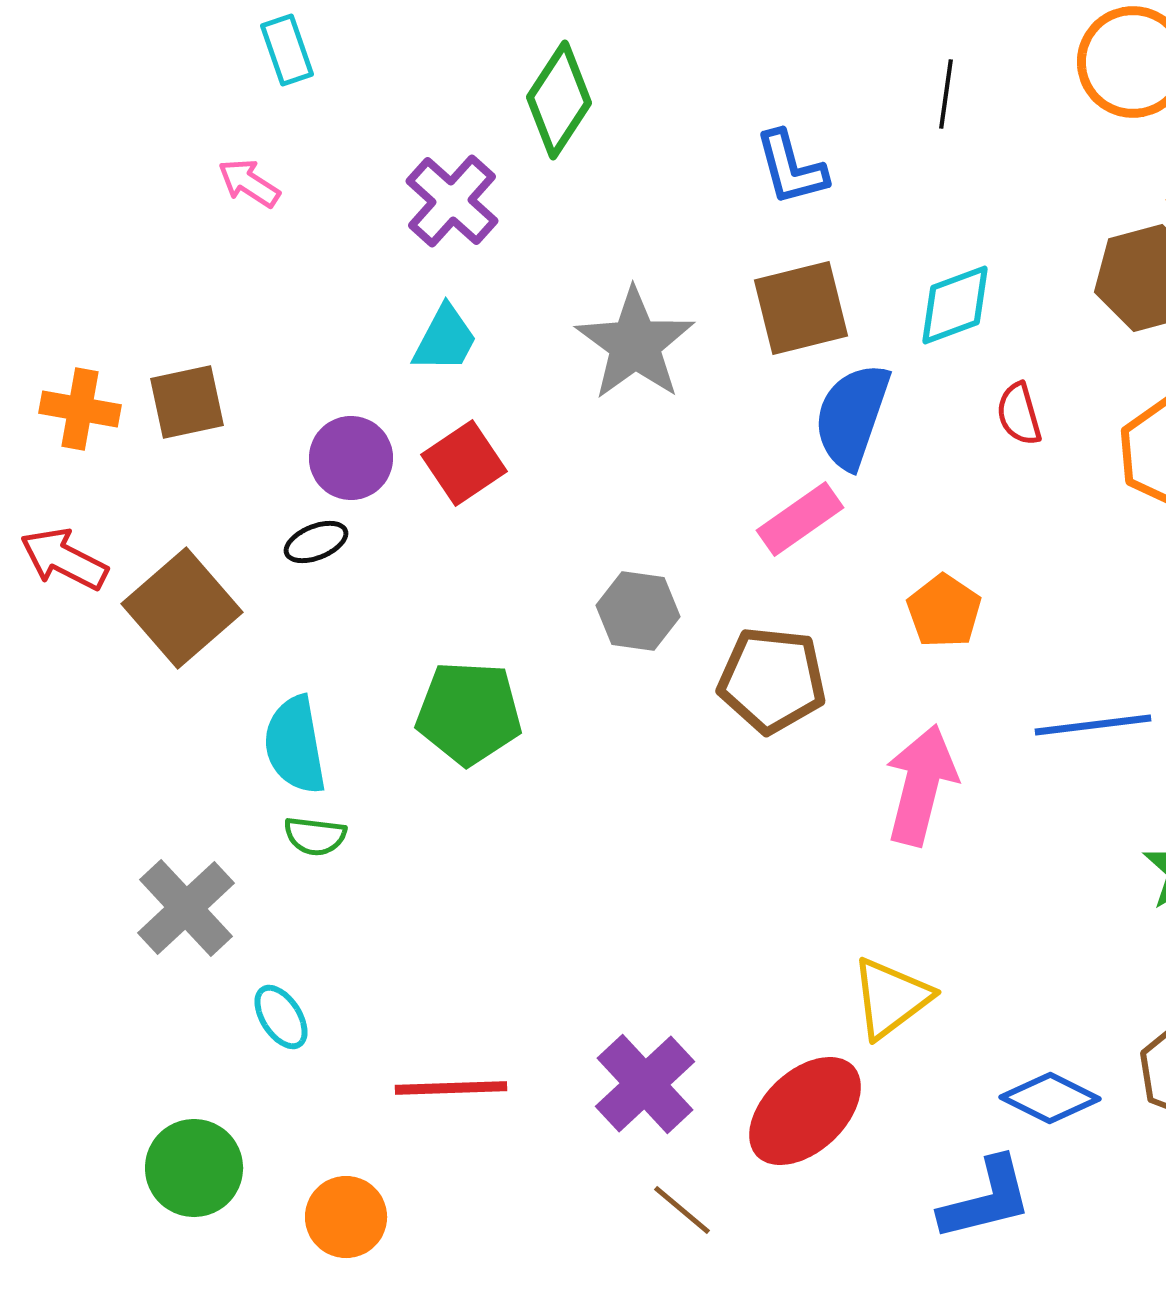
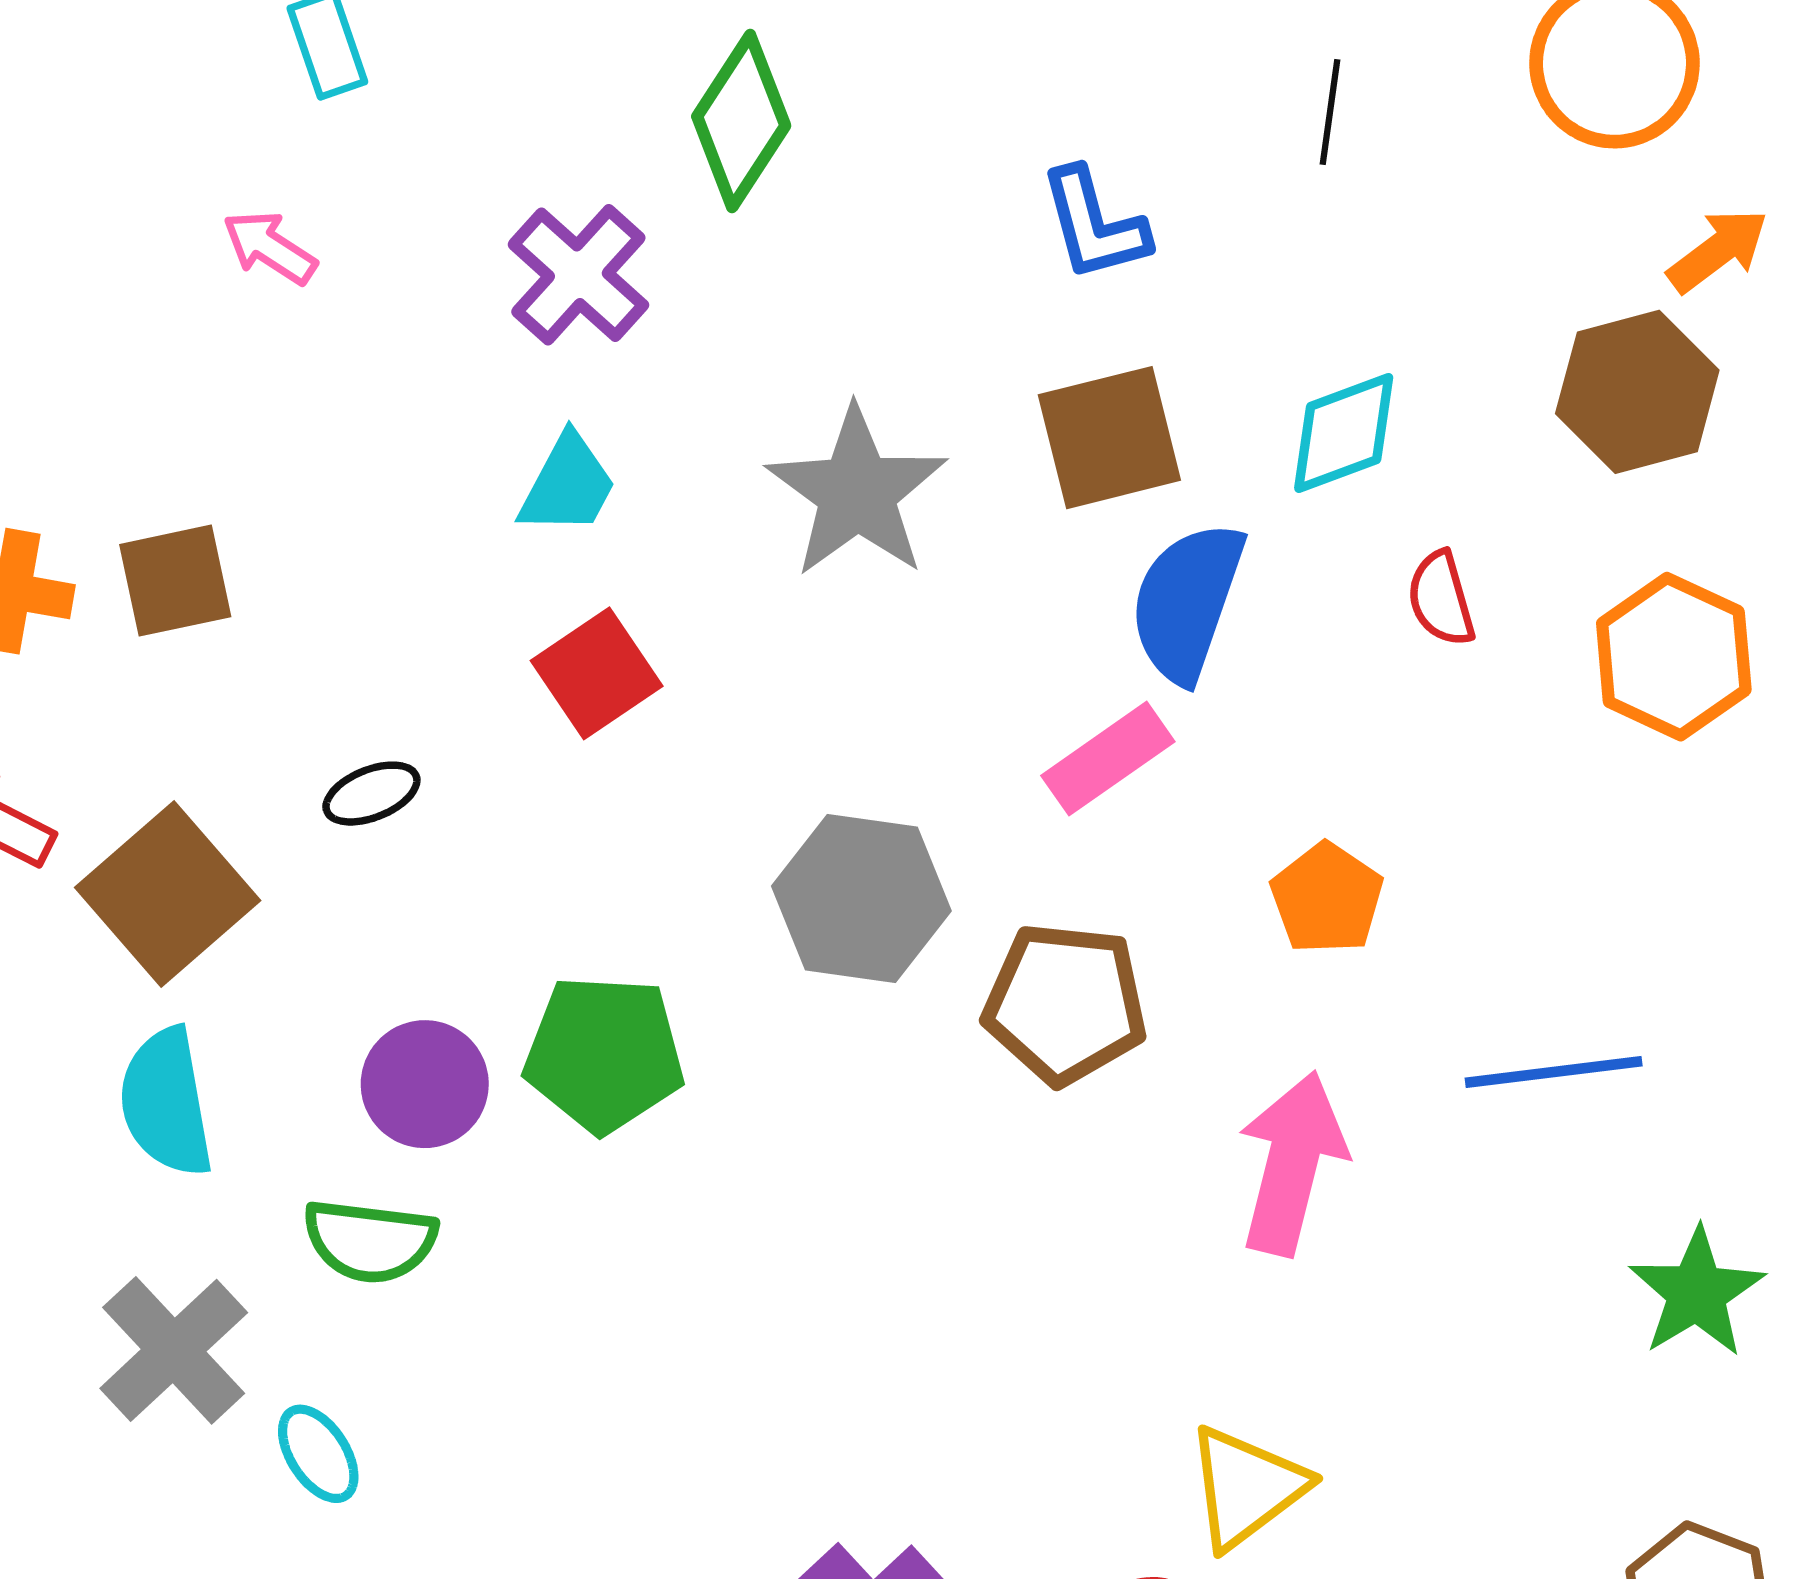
purple circle: (351, 458) -> (425, 1084), moved
gray hexagon: (638, 611) -> (861, 899), size x1.4
cyan semicircle: (295, 745) -> (166, 1102), moved
green semicircle: (315, 836) -> (370, 1241), size x1.4
cyan ellipse: (281, 1017) -> (318, 1454), moved

